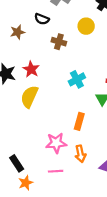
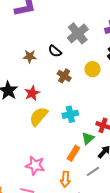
yellow semicircle: (29, 97) -> (39, 116), moved
orange rectangle: (79, 121) -> (73, 153), moved
orange arrow: (80, 154) -> (65, 179), moved

